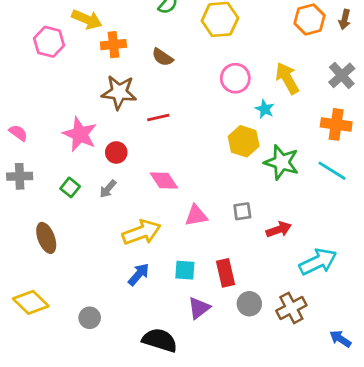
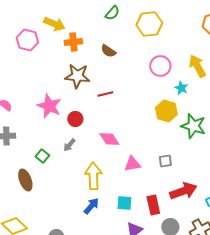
green square: (70, 187) -> (42, 156), moved
red arrow: (279, 230) -> (183, 191), moved, size x1.5
yellow arrow: (141, 232) -> (93, 176), turned -72

